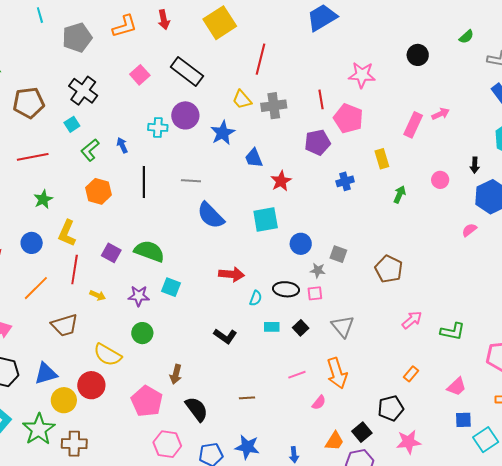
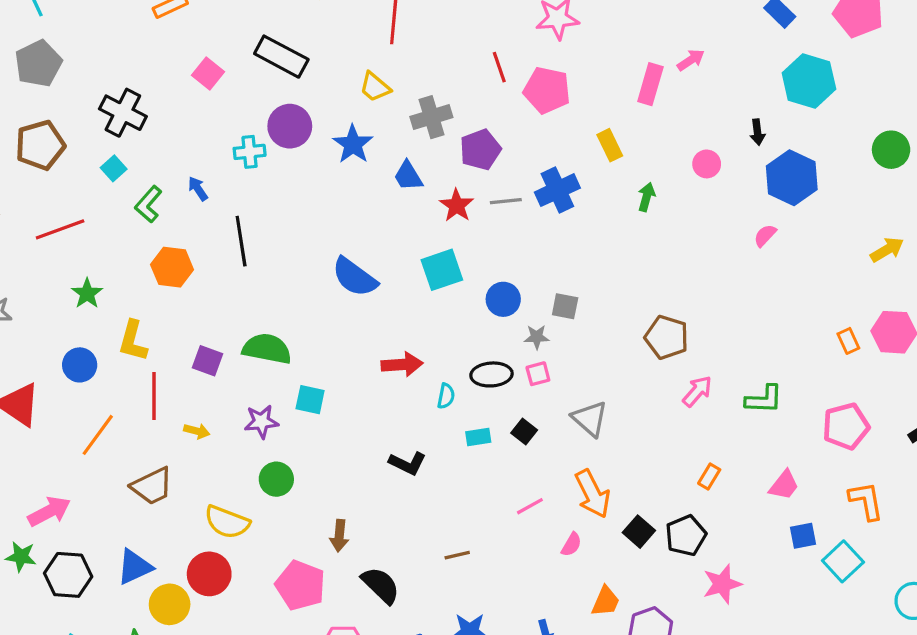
gray pentagon: (77, 37) -> (38, 64), moved
gray cross: (274, 106) -> (431, 117), moved
purple pentagon: (317, 142) -> (480, 150), moved
gray line: (191, 181) -> (506, 201), moved
blue cross: (345, 181) -> (557, 190), size x1.5
brown pentagon: (389, 269) -> (667, 337), moved
black square: (362, 432) -> (639, 532), moved

